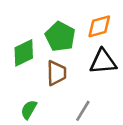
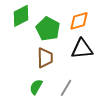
green diamond: (24, 53) -> (21, 16), moved
green semicircle: (29, 110) -> (36, 87), moved

